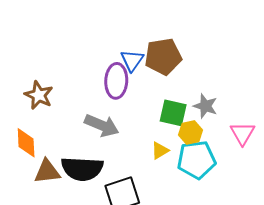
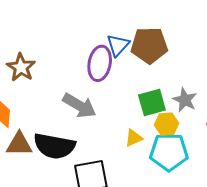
green square: (173, 113) -> (152, 102), turned -36

